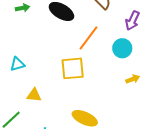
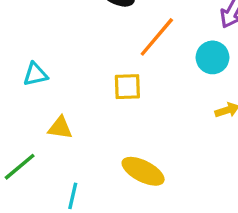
yellow square: (73, 68) -> (127, 87), size x0.7

